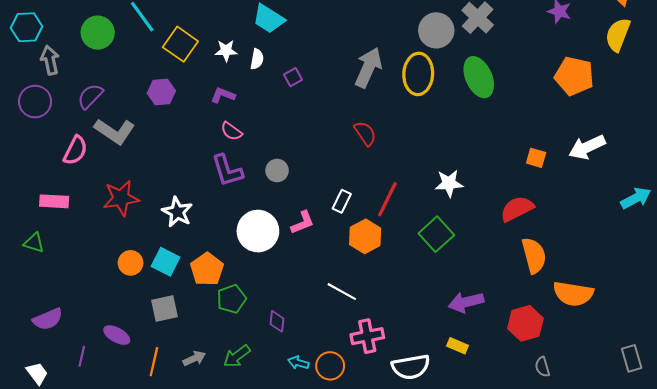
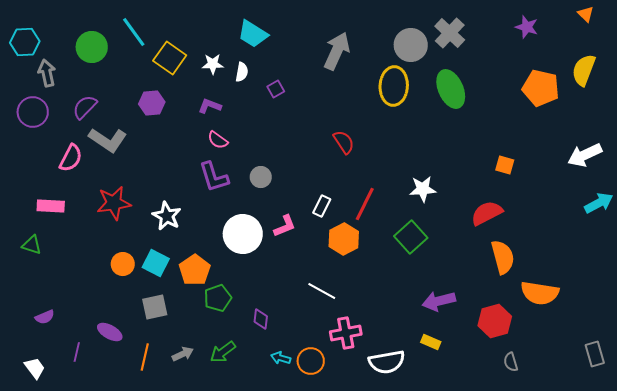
yellow semicircle: (618, 35) -> (584, 70), moved
gray arrow: (368, 68) -> (337, 51), moved
white arrow: (587, 147) -> (585, 155), moved
purple semicircle: (48, 319) -> (45, 317), size x0.7

